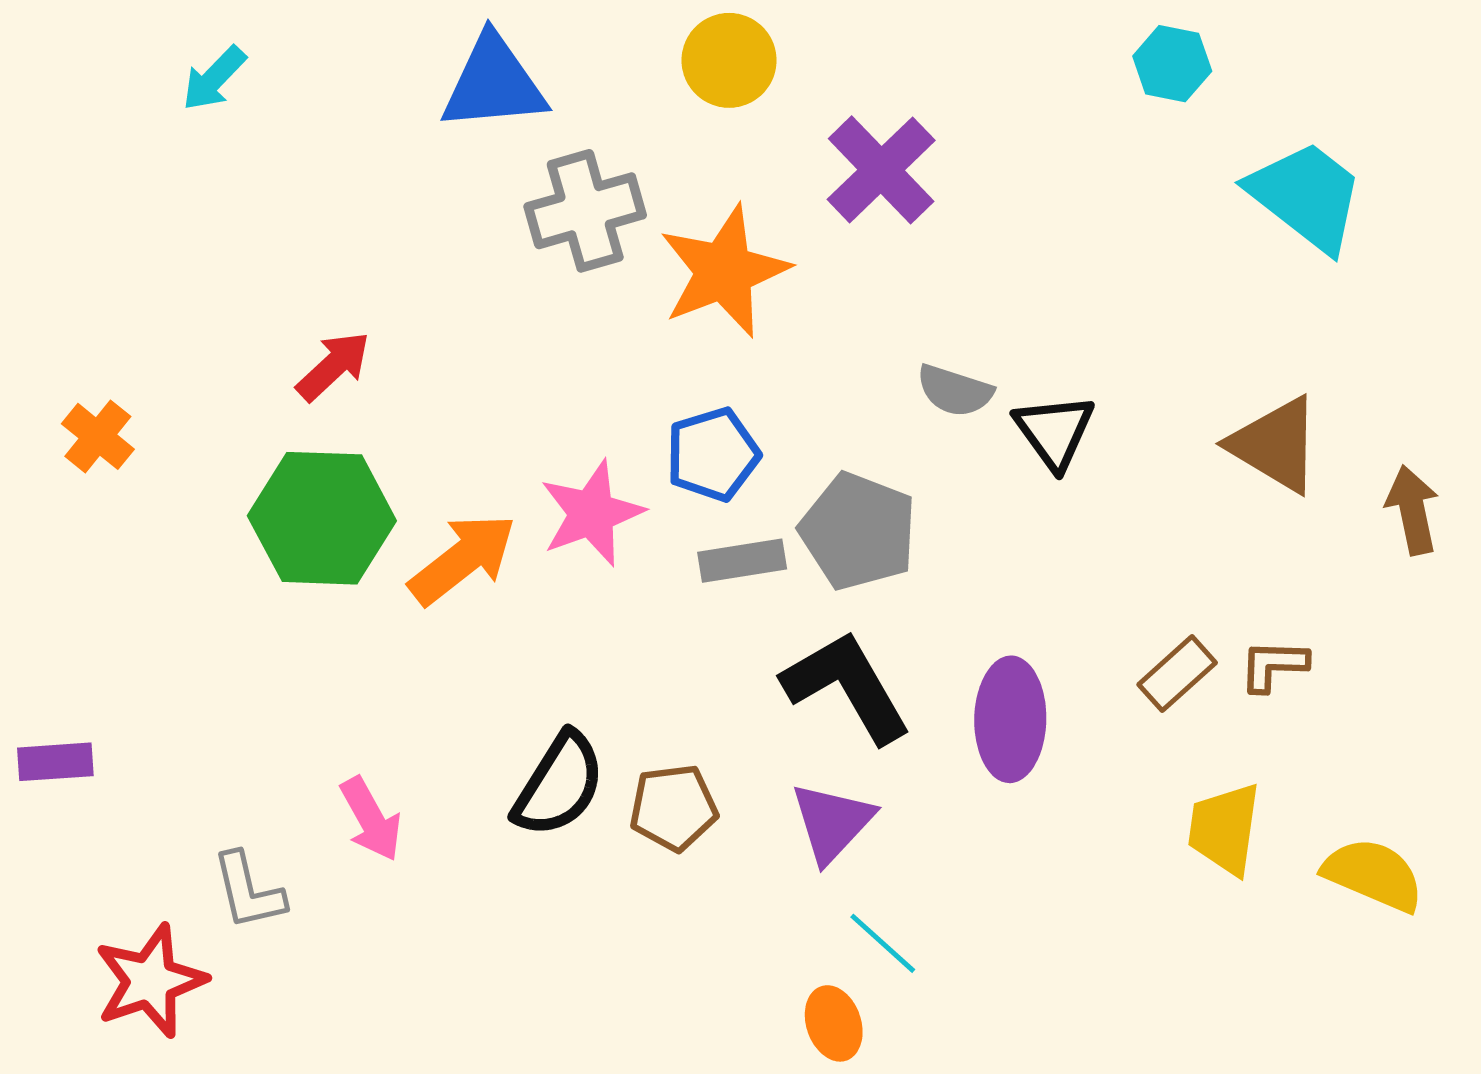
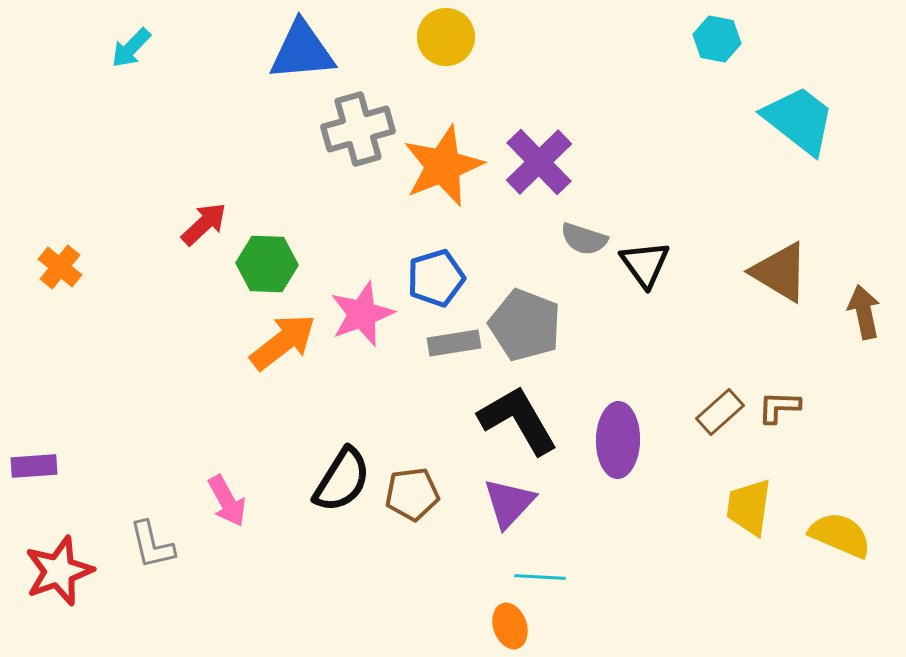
purple cross: (881, 170) -> (539, 162), moved
green hexagon: (322, 518) -> (267, 264), moved, size x0.7
cyan line: (883, 943) -> (540, 577), turned -39
red star: (150, 981) -> (59, 571), moved

